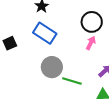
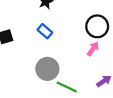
blue rectangle: (45, 33) -> (45, 31), size x0.6

